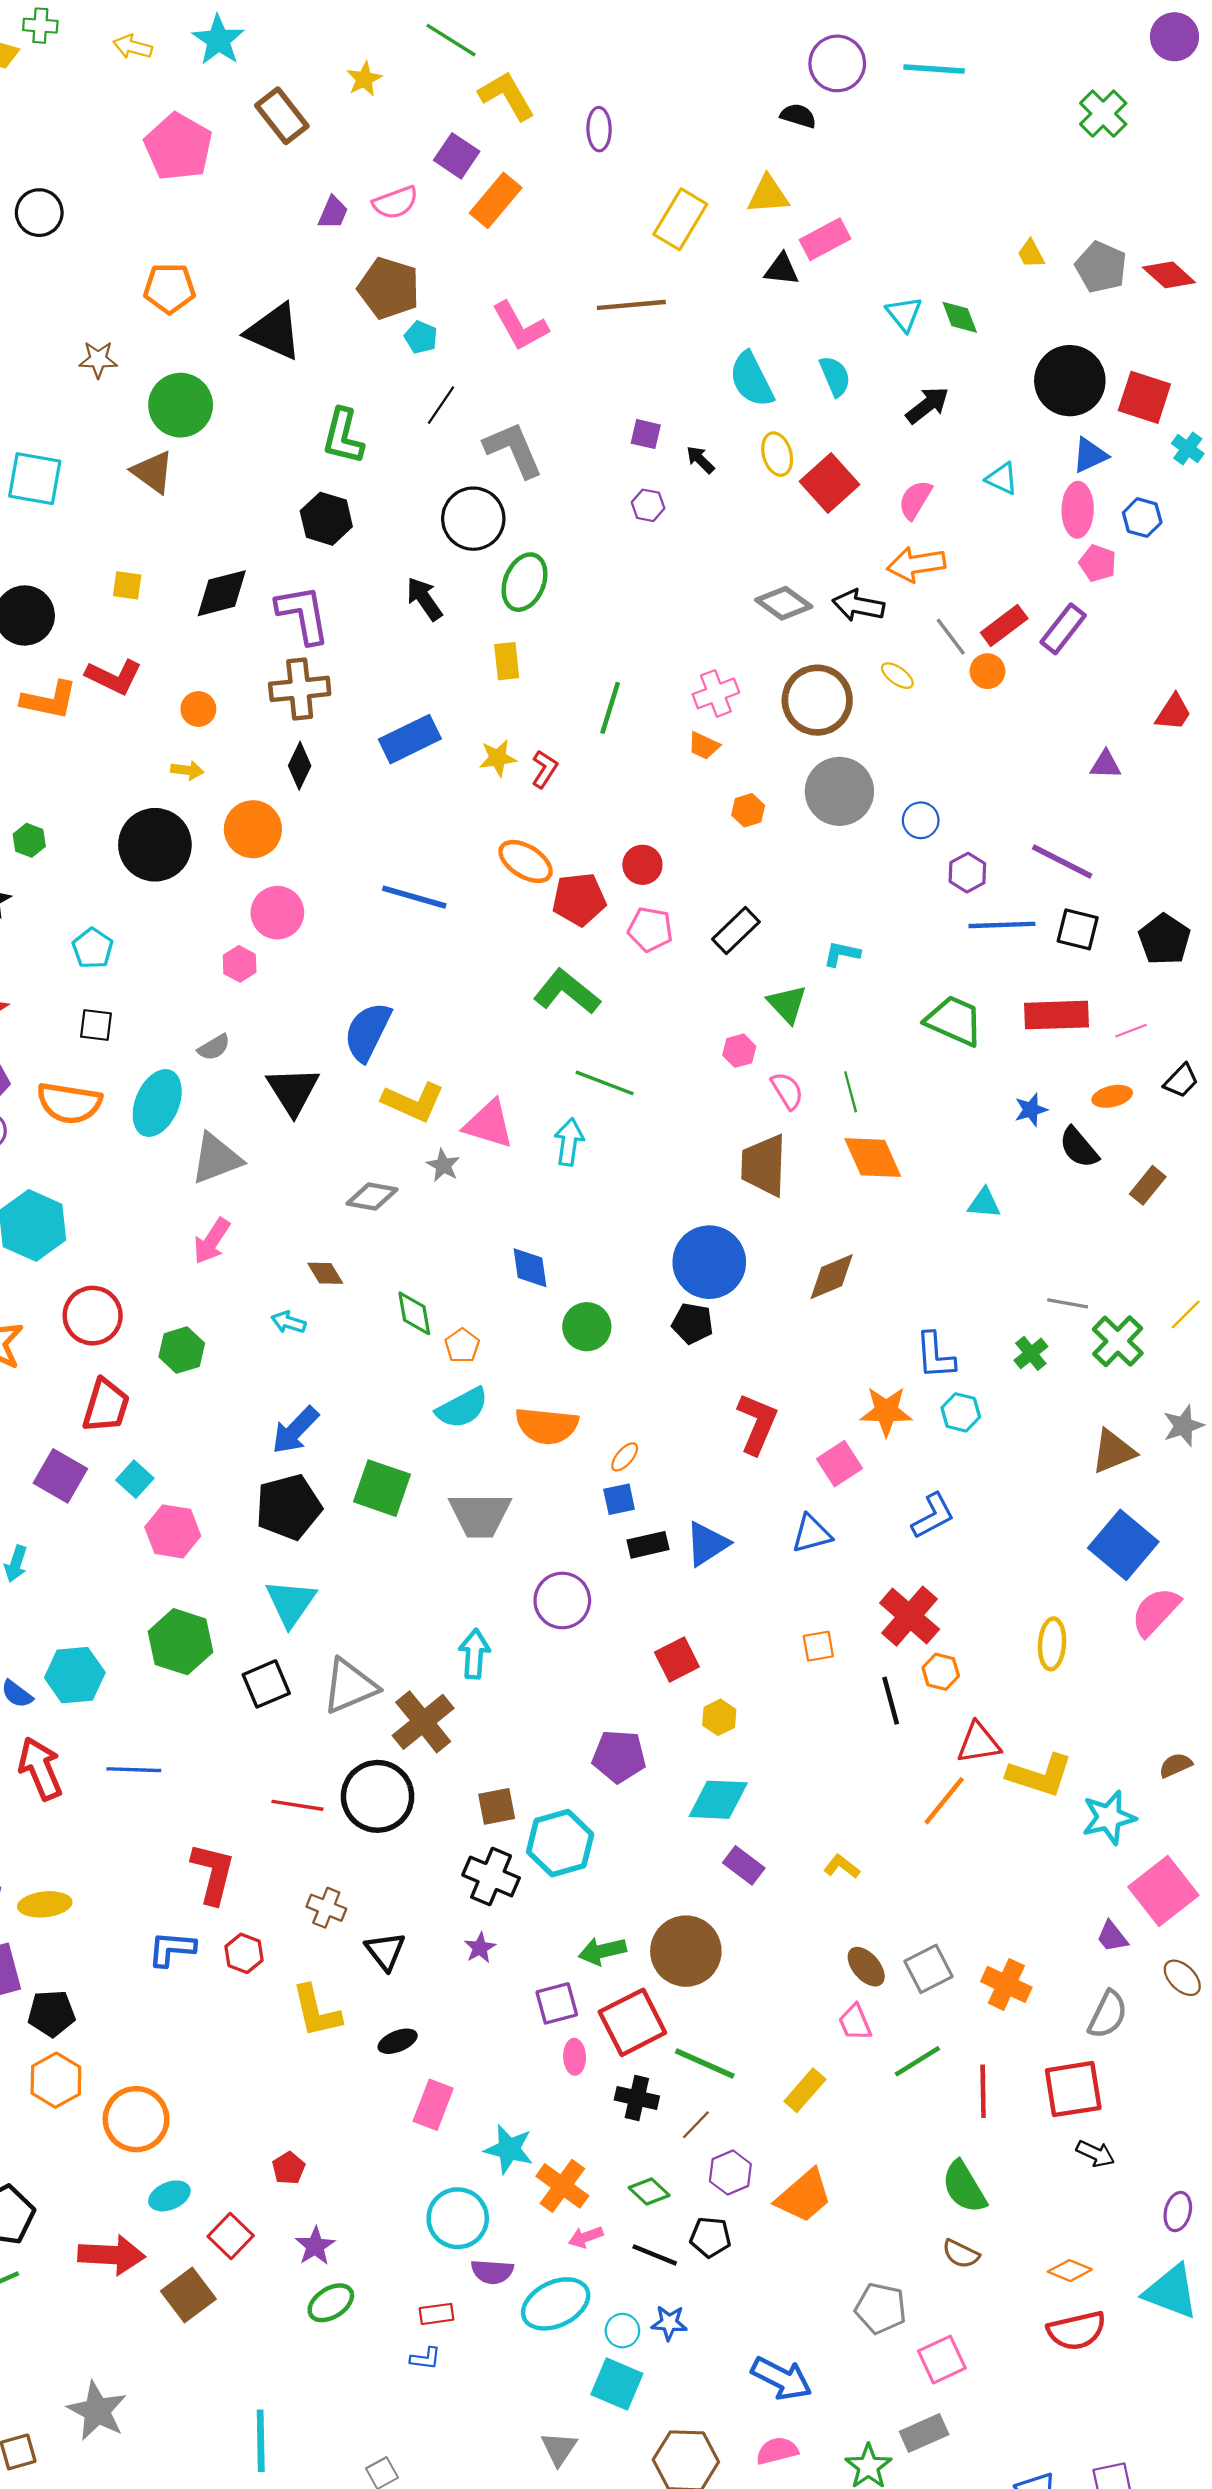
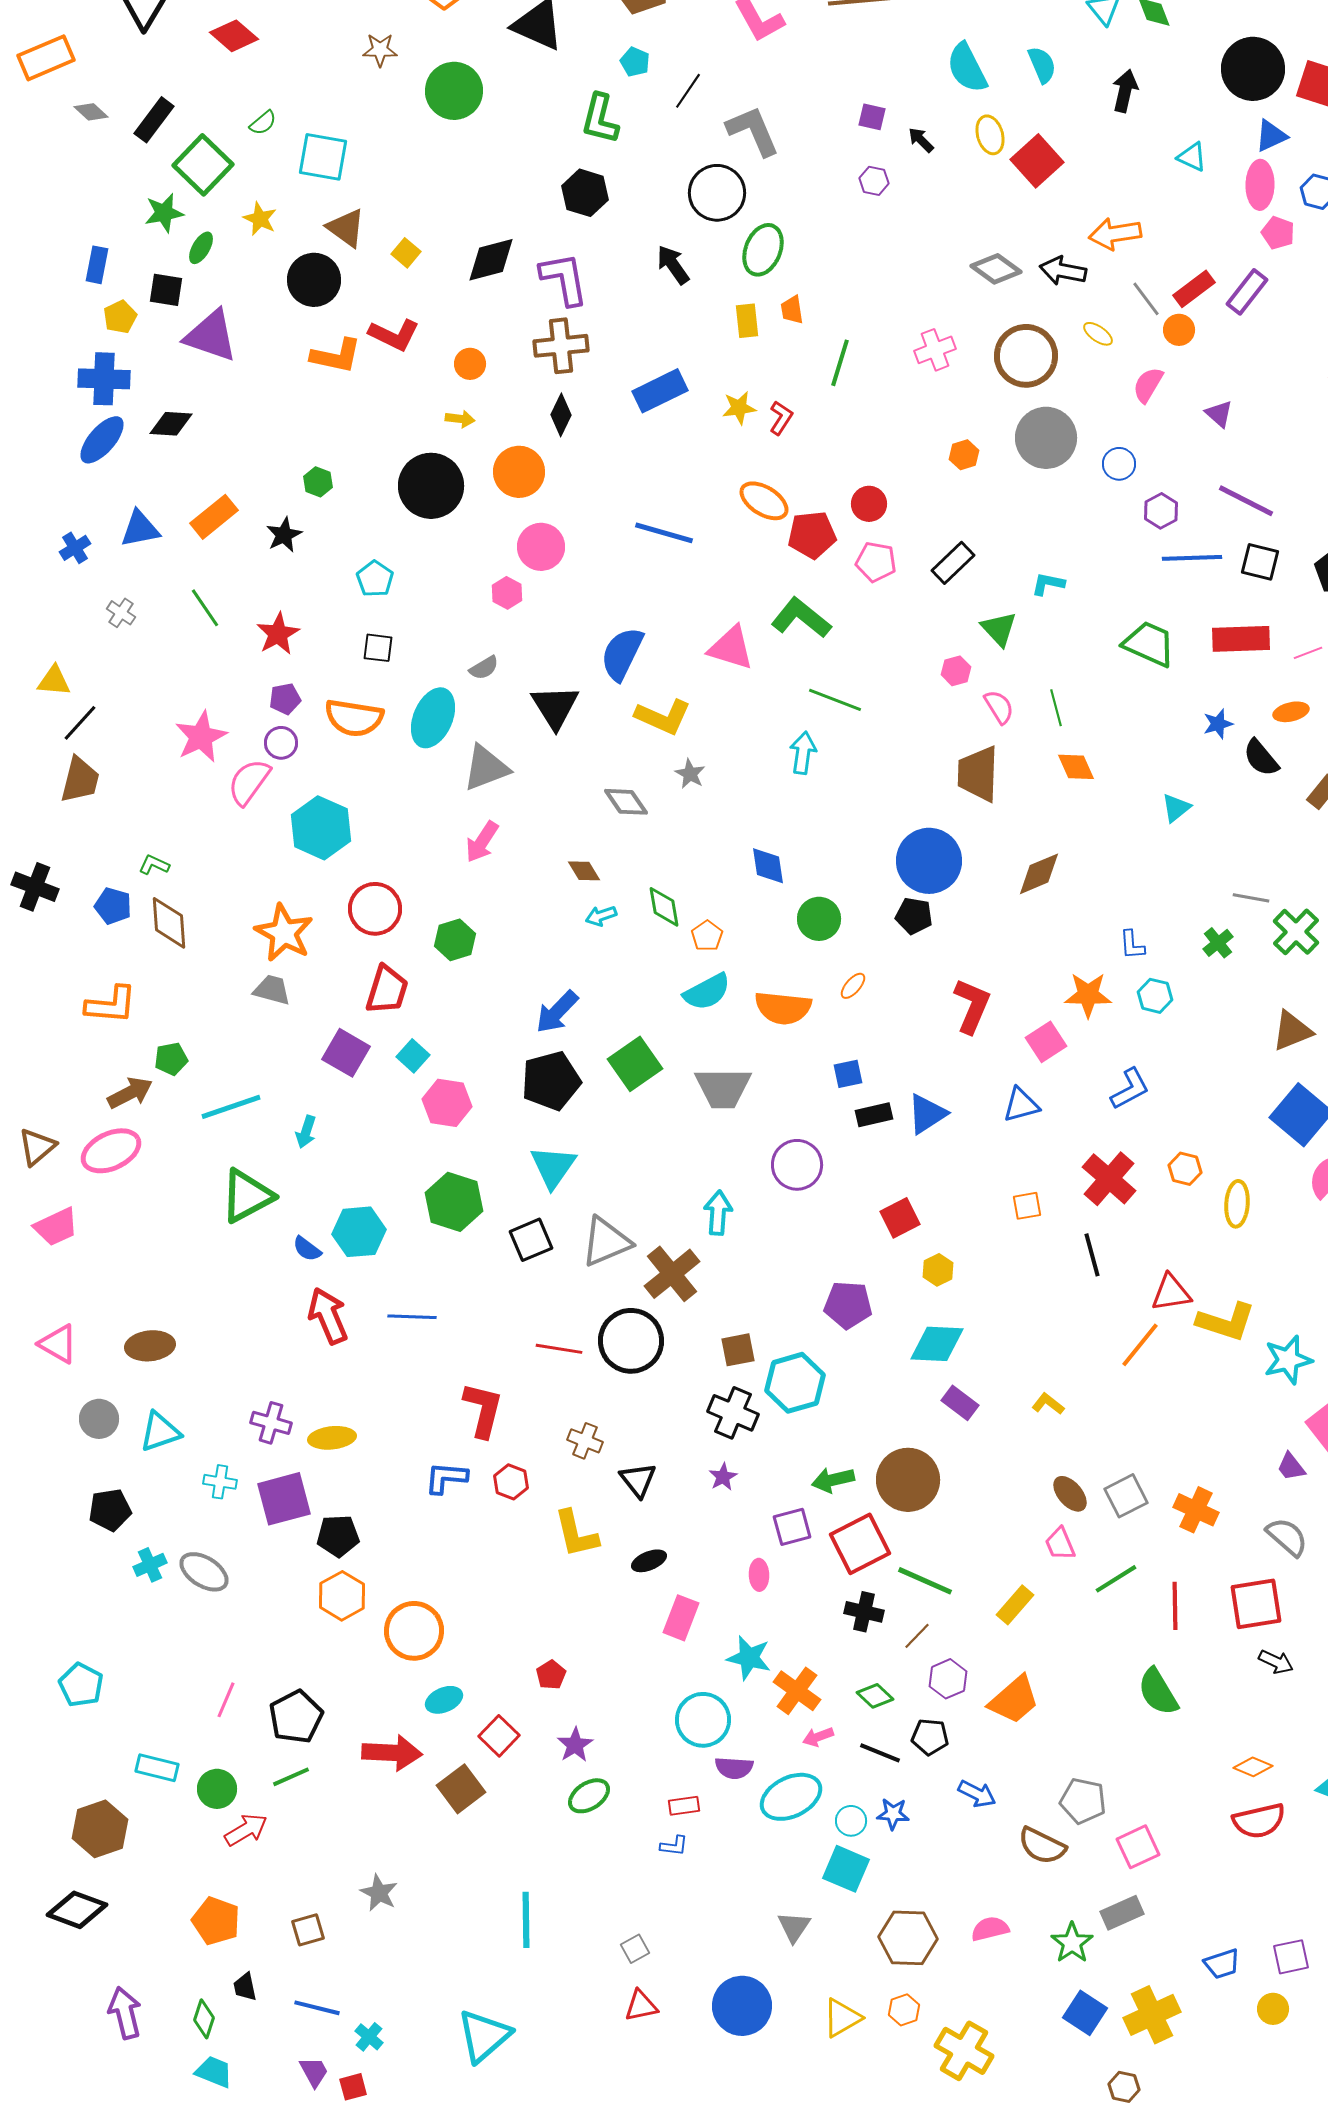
cyan pentagon: (421, 337) -> (635, 62), moved
black arrow: (927, 405) -> (1125, 91), turned -39
brown triangle: (153, 472) -> (346, 228), moved
pink semicircle: (915, 500) -> (1148, 385), moved
yellow square: (127, 585) -> (406, 253), turned 32
orange trapezoid: (704, 746) -> (792, 310), moved, turned 56
purple triangle: (1105, 765) -> (1219, 414), moved, turned 40
pink triangle: (489, 1124) -> (731, 648), moved
orange diamond: (873, 1158) -> (1076, 767), size x0.7
gray diamond: (372, 1196) -> (626, 802), turned 45
cyan triangle: (984, 1203) -> (1176, 808), turned -44
cyan arrow: (289, 1322) -> (601, 916), moved, turned -36
blue L-shape: (935, 1356) -> (1132, 945), size x0.7
orange ellipse: (625, 1457) -> (853, 986), moved
green square: (382, 1488) -> (635, 1064), turned 36
orange hexagon: (941, 1672) -> (1185, 1169), moved
gray semicircle: (1108, 2015) -> (1287, 1537), turned -75
pink ellipse: (575, 2057) -> (759, 1575), moved
brown semicircle: (961, 2254) -> (1042, 1846), moved, size x1.4
blue arrow: (782, 2378) -> (977, 1794), moved, size x0.7
gray star: (97, 2411) -> (379, 1893), size x0.7

